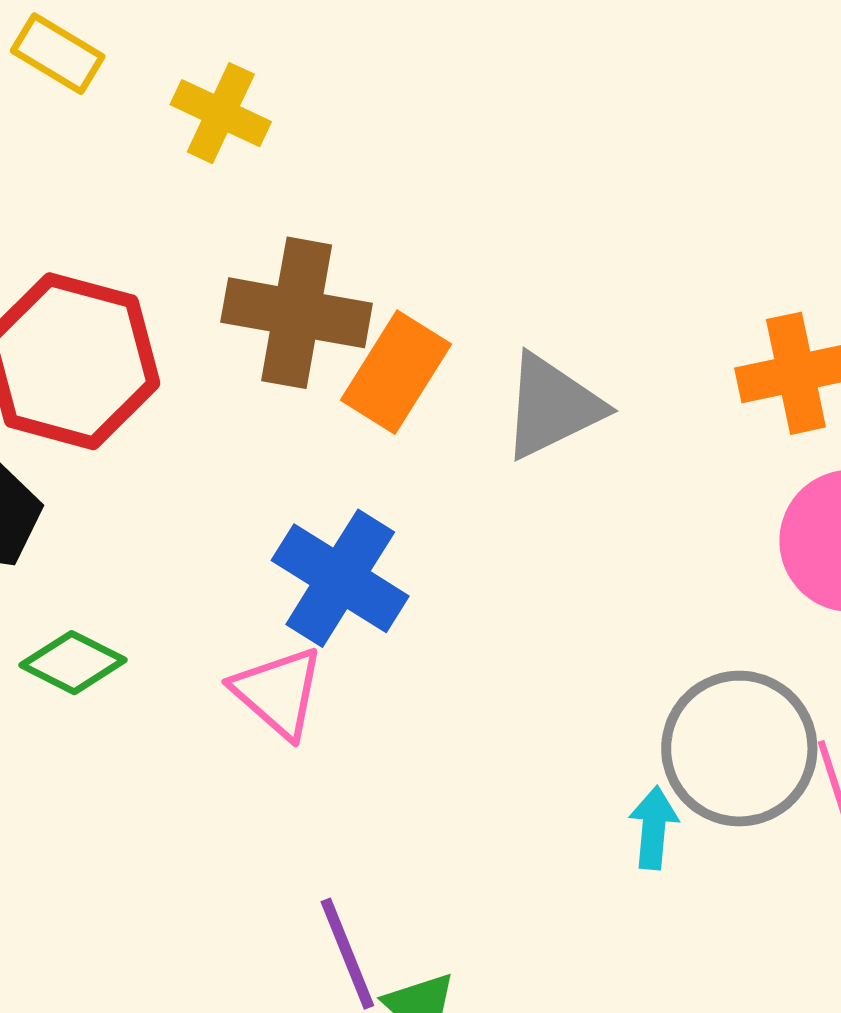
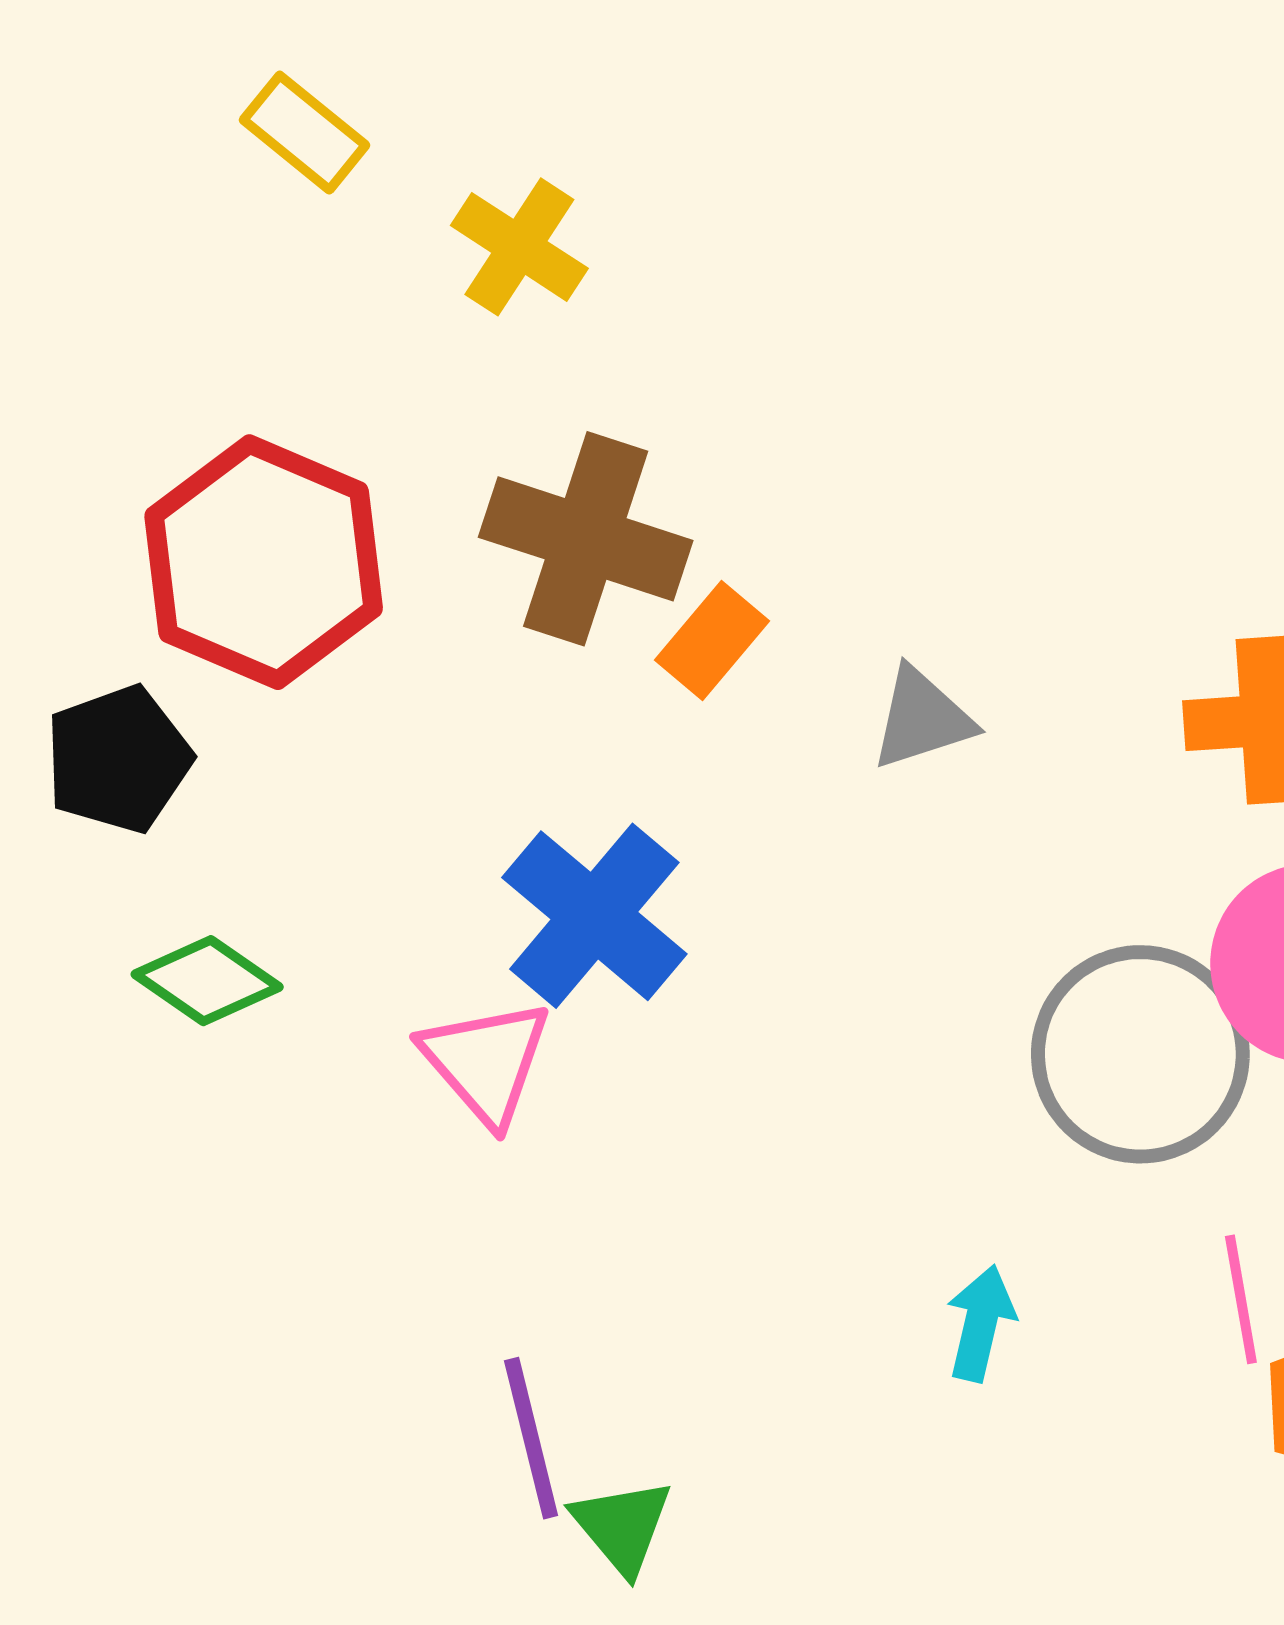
orange rectangle: (396, 372) -> (712, 641), size x0.7
gray triangle: (552, 406) -> (922, 719), size x0.7
gray circle: (739, 749) -> (1140, 1054), moved

